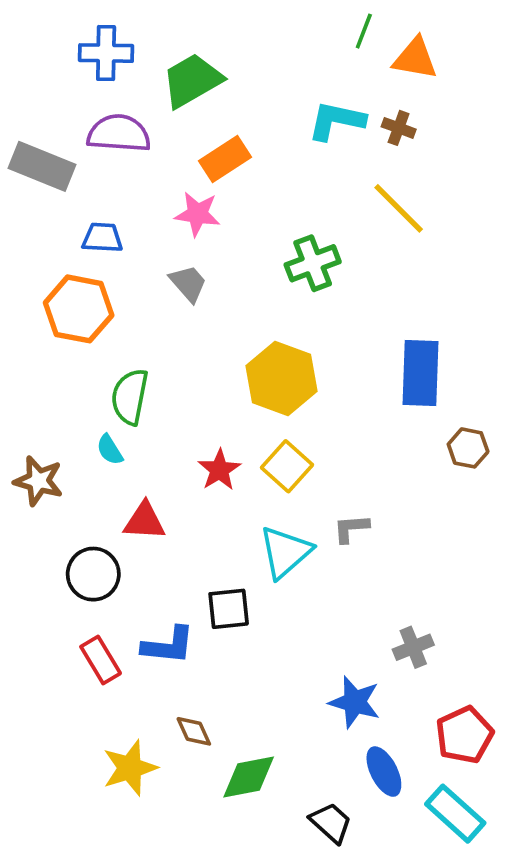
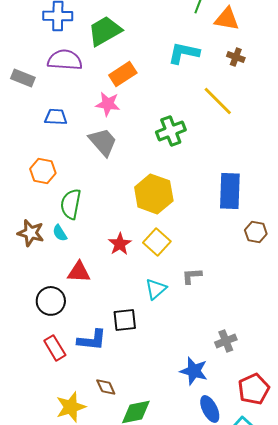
brown cross: (399, 128) -> (236, 57), moved
gray rectangle: (42, 166) -> (23, 78), size x0.7
gray trapezoid: (188, 283) -> (103, 142), size x1.4
orange hexagon: (79, 309) -> (43, 171), moved, size x0.7
brown star: (38, 481) -> (31, 233), moved
cyan triangle: (285, 552) -> (156, 289), size x0.7

